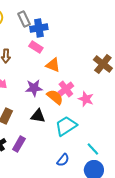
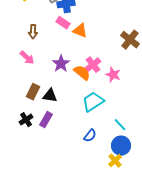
orange triangle: (53, 65) -> (80, 31), moved
purple star: (34, 88) -> (61, 64), turned -30
black triangle: (38, 116) -> (50, 96), moved

